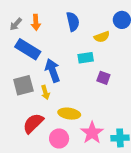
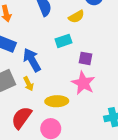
pink star: (92, 133) -> (83, 83), moved

